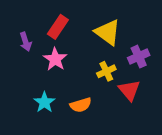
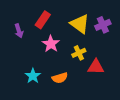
purple cross: (139, 57) -> (103, 25), moved
pink star: (55, 59) -> (51, 44), moved
red triangle: (129, 90) -> (96, 67), turned -48

